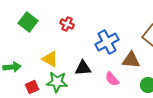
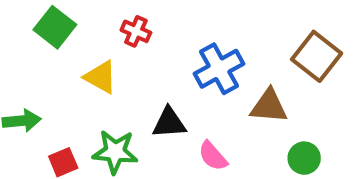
yellow triangle: (50, 59) -> (101, 77), moved
pink semicircle: (112, 79) -> (213, 156), moved

